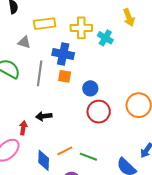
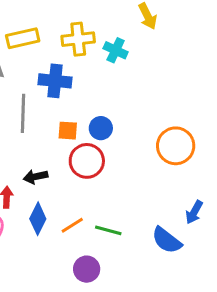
orange square: (65, 76) -> (68, 131), moved
red circle: (99, 112) -> (87, 161), moved
blue diamond: (44, 160) -> (38, 219), moved, turned 30

